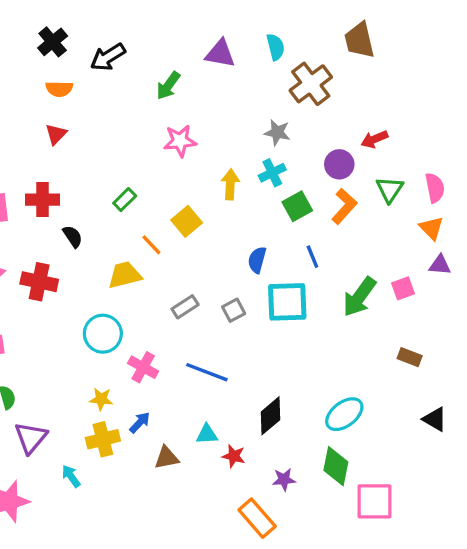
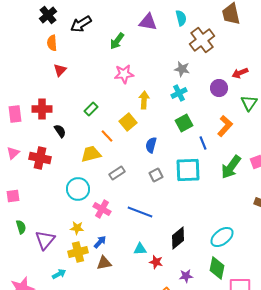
orange semicircle: (59, 89) -> (52, 43), turned 84
red triangle: (56, 134) -> (60, 70), moved
yellow arrow: (230, 184) -> (144, 100), moved
green square: (297, 206) -> (184, 123), moved
orange L-shape: (344, 206) -> (225, 126), moved
blue semicircle: (257, 260) -> (151, 145), moved
gray rectangle: (185, 307) -> (117, 173), moved
purple triangle: (31, 438) -> (45, 240), moved
brown triangle: (167, 458) -> (104, 263), moved
cyan arrow: (71, 476) -> (59, 274), turned 96

